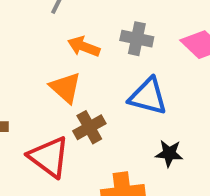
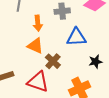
orange arrow: (84, 47) -> (38, 23), turned -98

